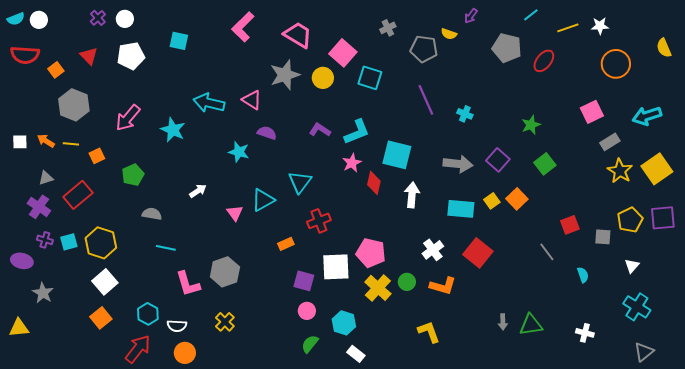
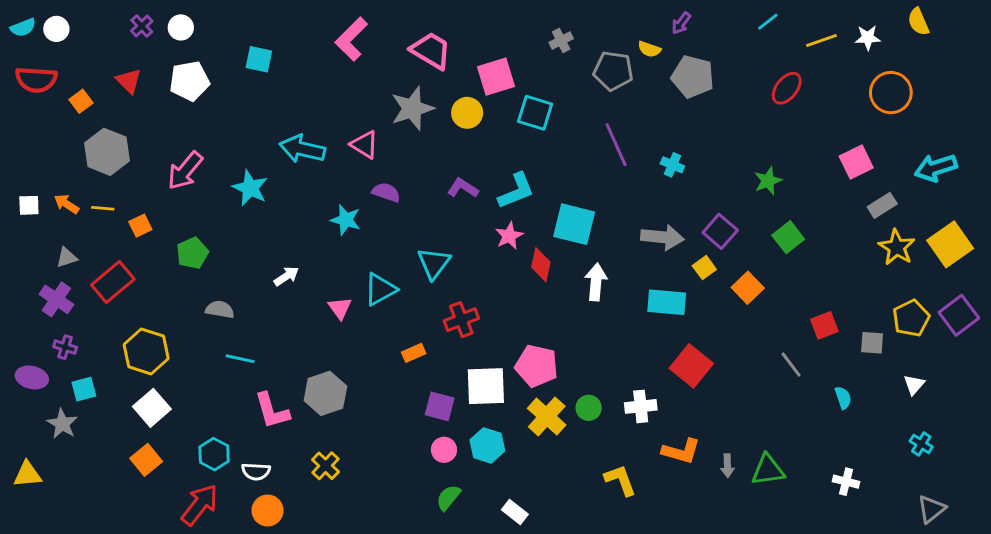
gray pentagon: (507, 48) -> (693, 77), moved
yellow semicircle: (664, 48) -> (918, 22), moved
pink square: (343, 53) -> (496, 77), turned 32
yellow square: (492, 201) -> (704, 268), moved
purple square: (663, 218) -> (959, 315), turned -32
cyan square: (69, 242) -> (84, 389), moved
white cross: (433, 250) -> (641, 406), moved, turned 30
orange L-shape: (443, 286) -> (681, 451), moved
cyan cross: (637, 307) -> (921, 444), size x0.6
cyan hexagon: (344, 323) -> (487, 445), moved

